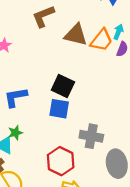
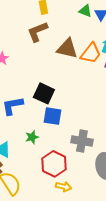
black square: (63, 86) -> (44, 93), moved
green star: (15, 133) -> (32, 137), moved

